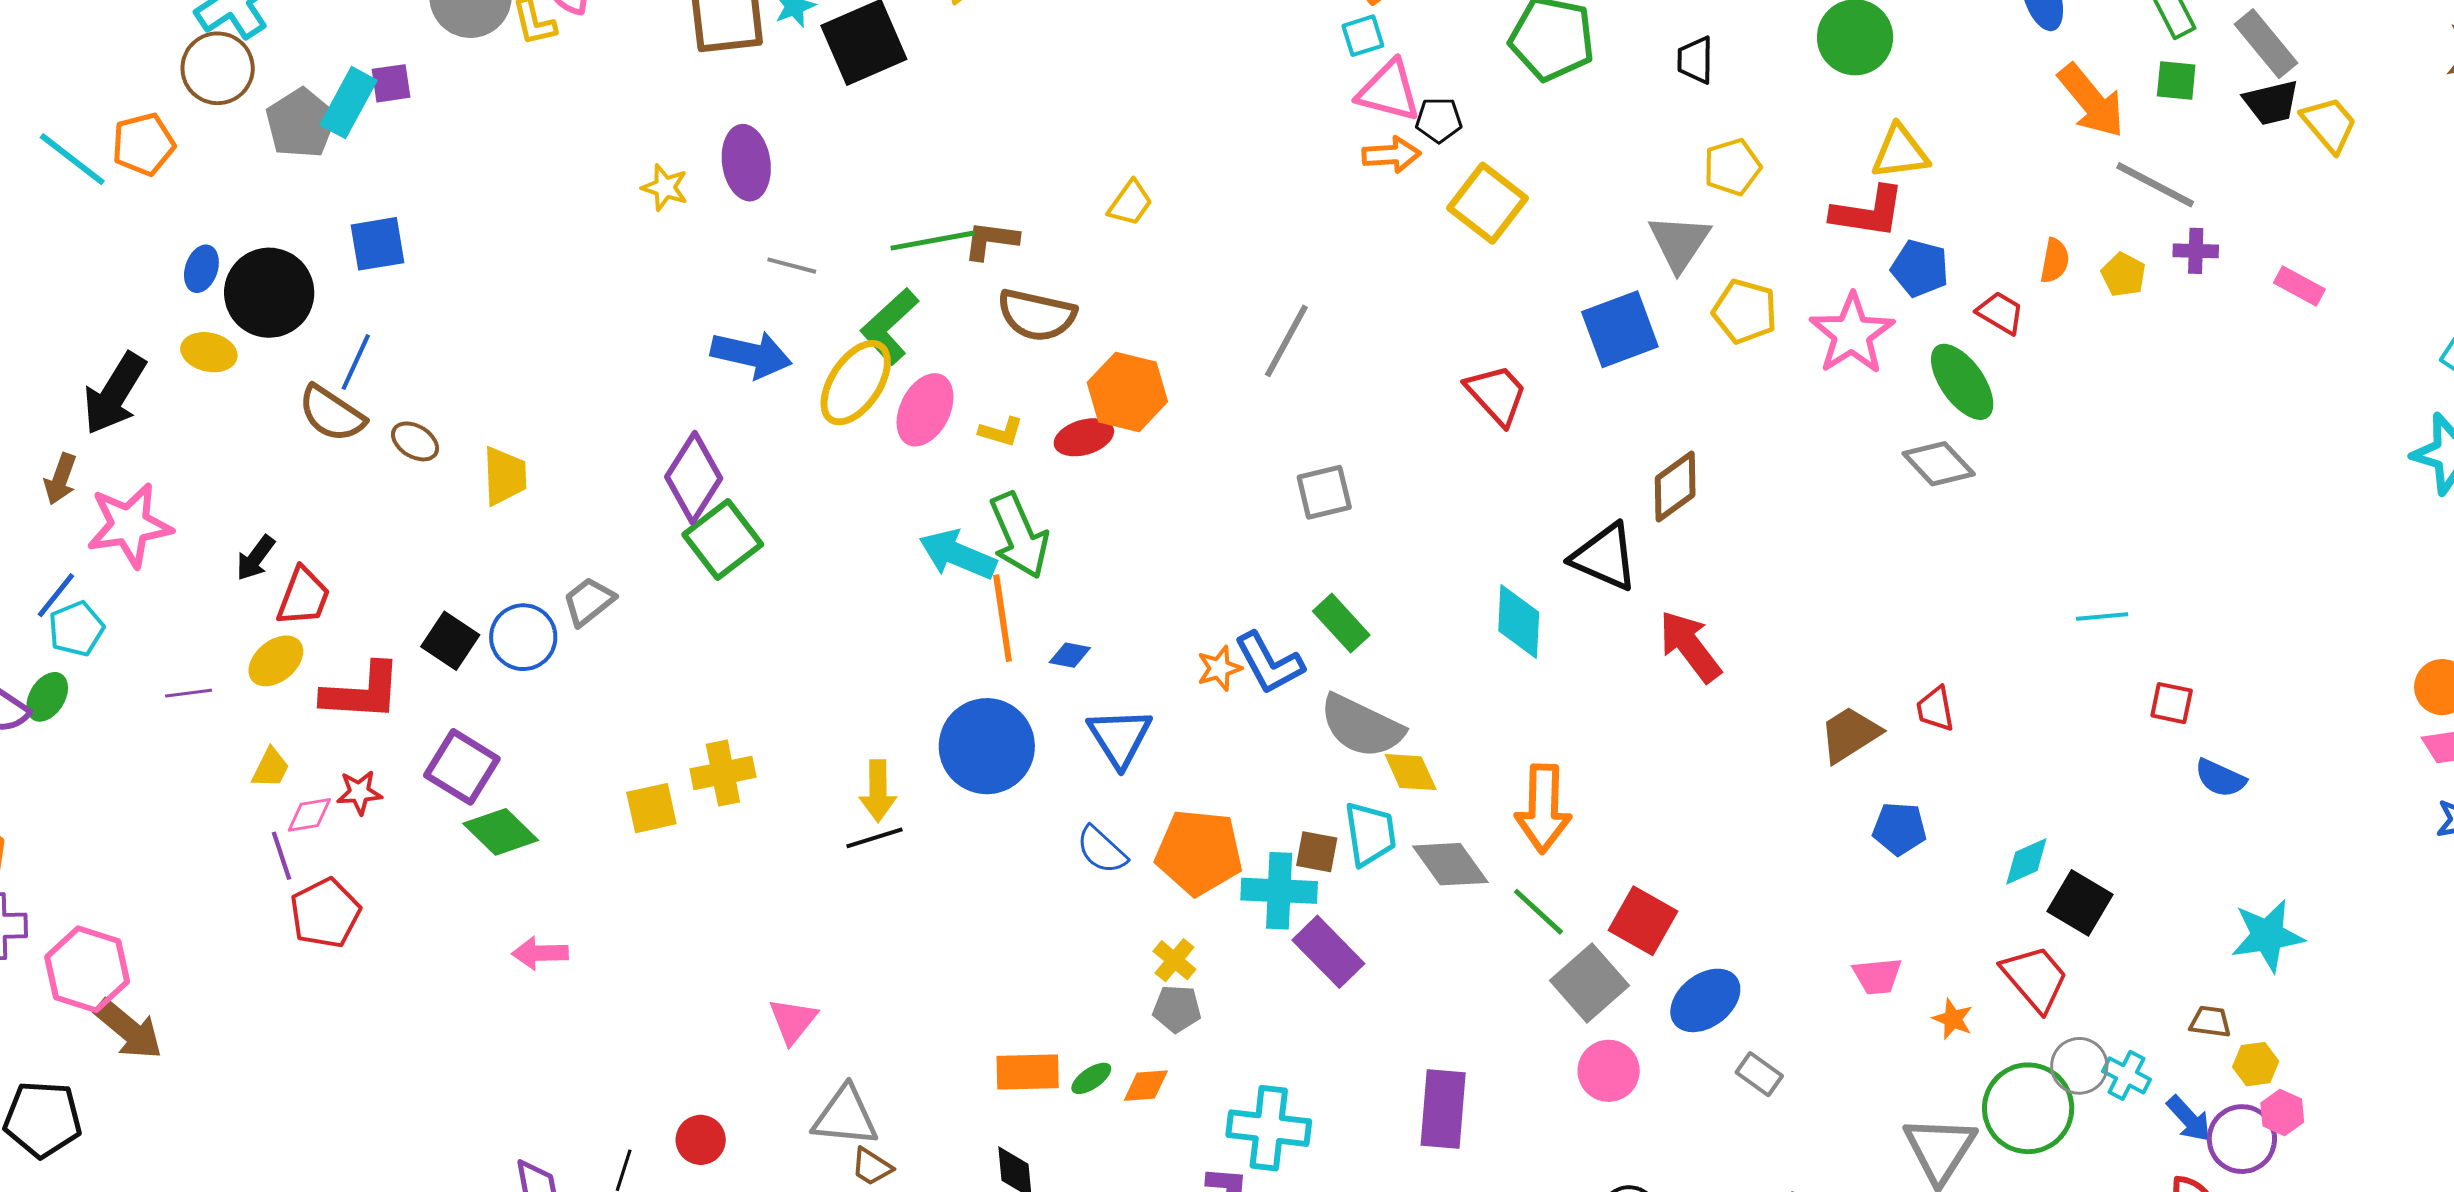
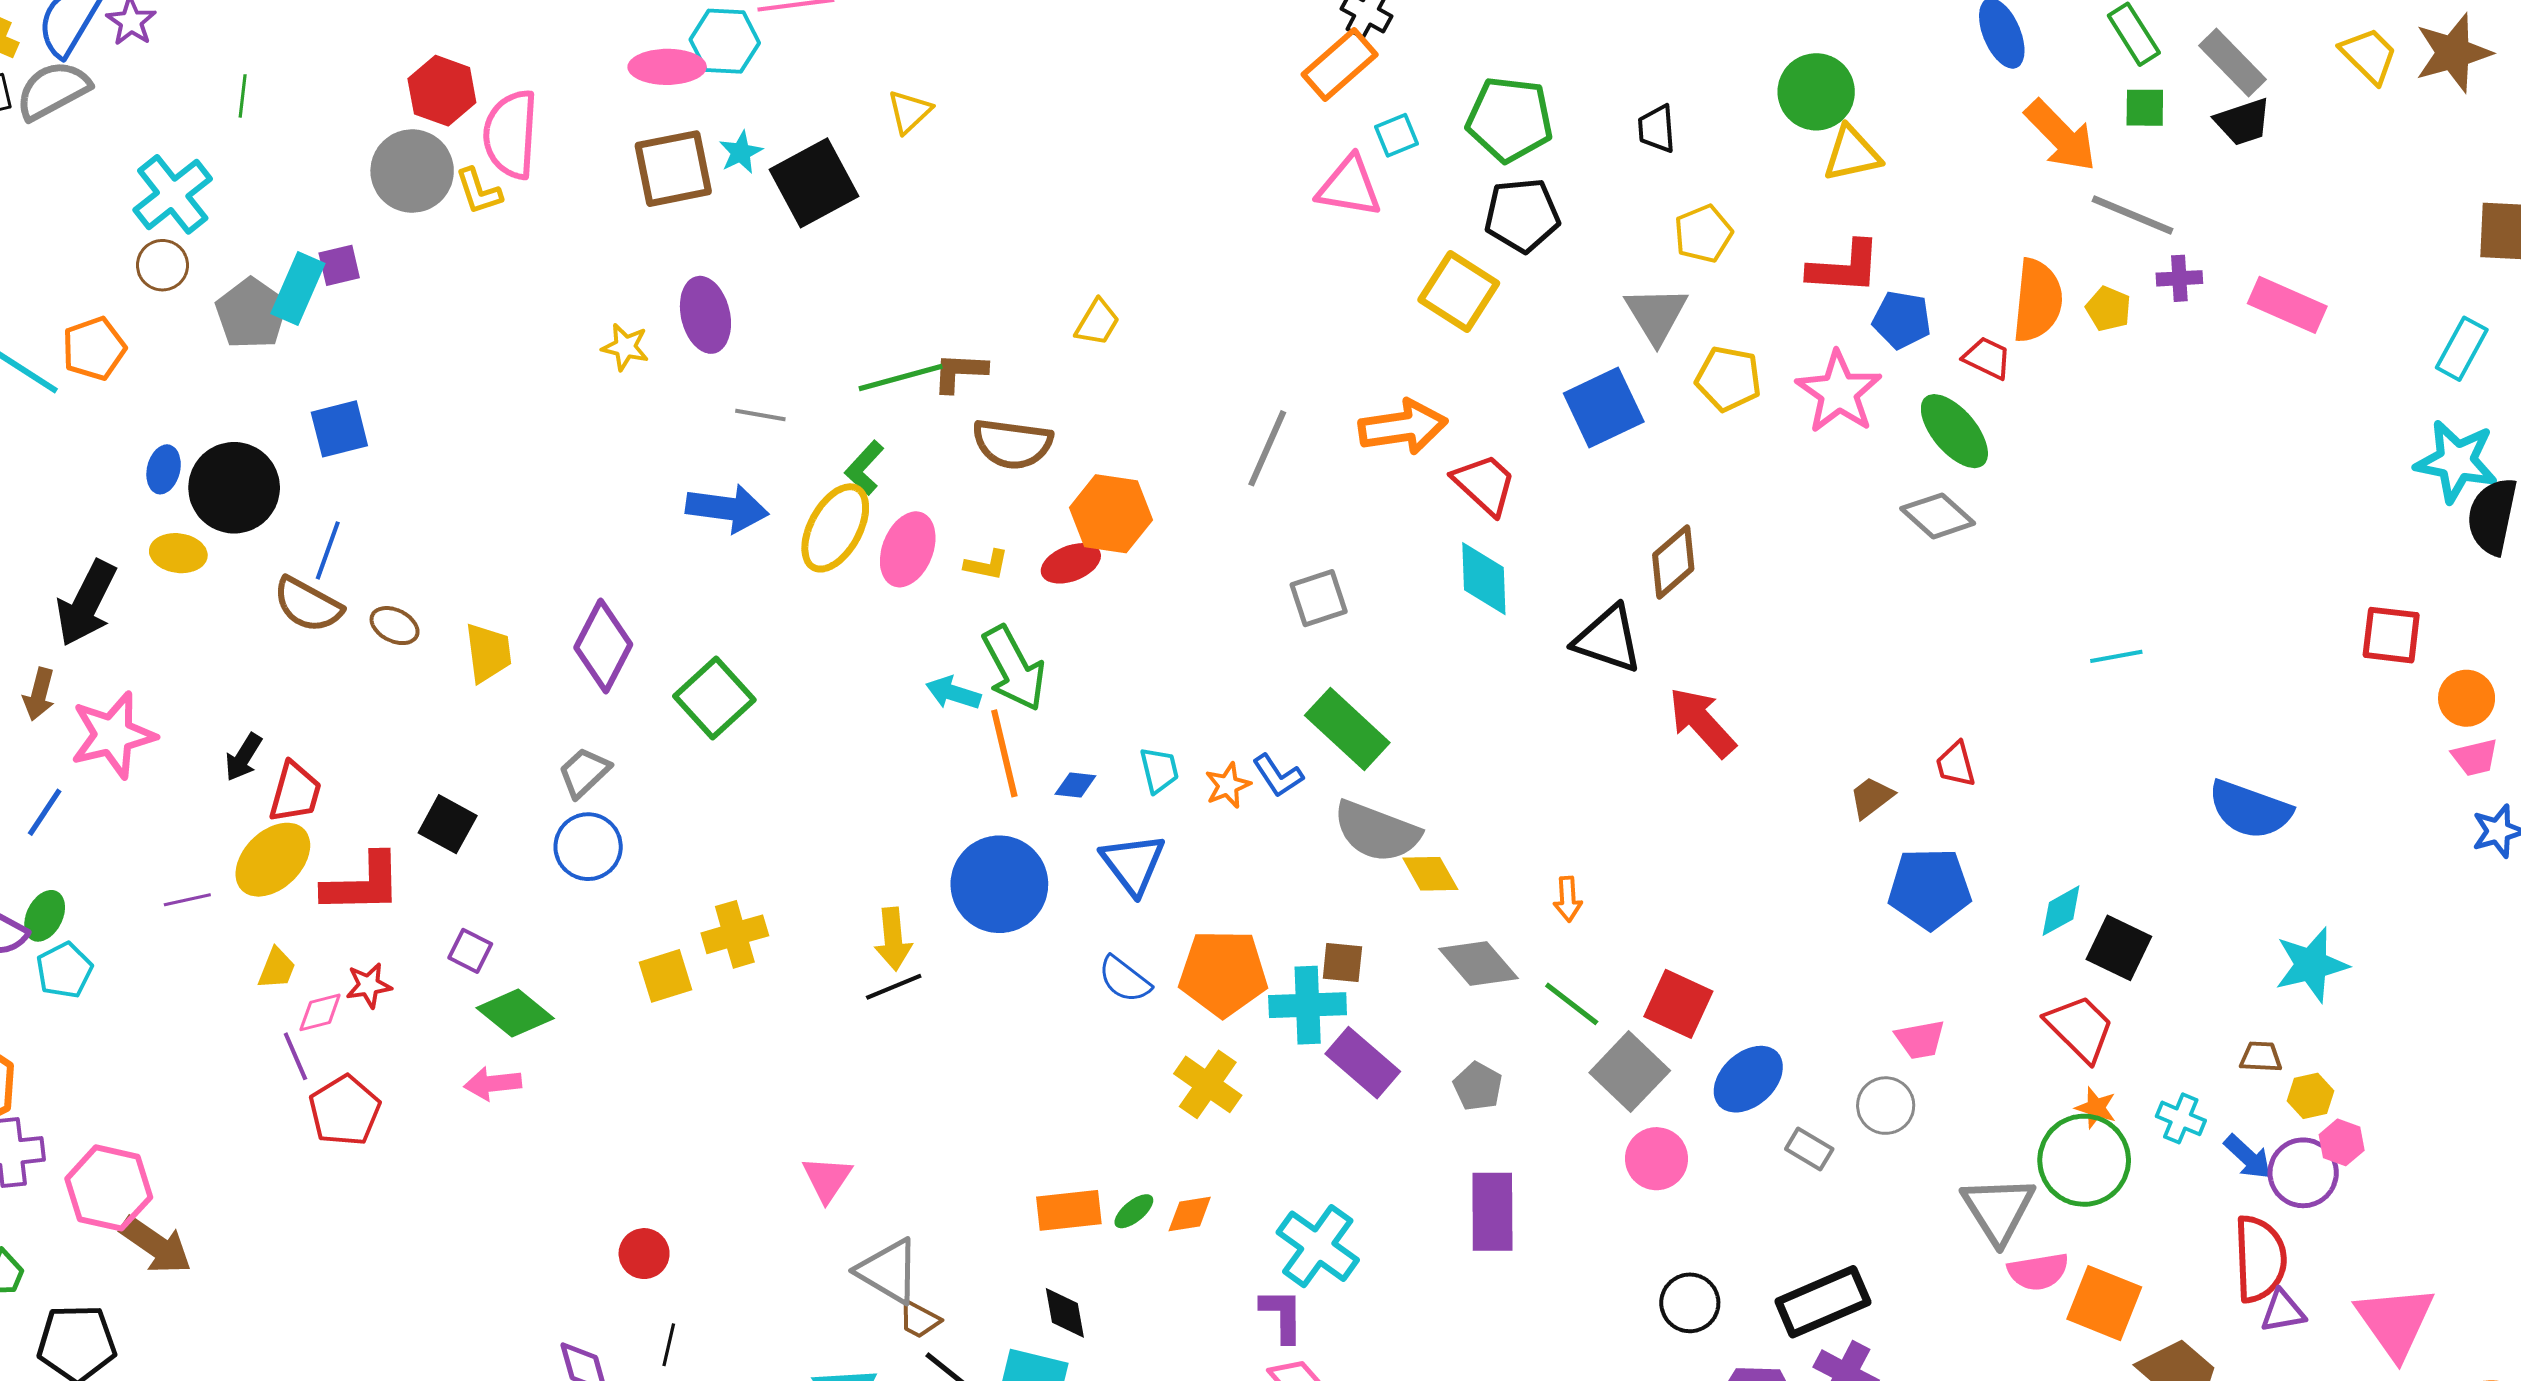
cyan square: (1363, 36) -> (1396, 135), moved
brown circle: (218, 68) -> (162, 265), size x0.7
black pentagon: (1439, 120) -> (1522, 215), moved, size x1.6
yellow trapezoid: (2329, 124) -> (2369, 55), moved
yellow triangle: (1900, 152) -> (1852, 154), moved
orange arrow: (1391, 155) -> (1403, 427), moved, size x1.5
orange semicircle: (2055, 261) -> (2038, 301), size x1.8
pink rectangle: (2299, 286) -> (2287, 305), size x1.5
green L-shape: (889, 326) -> (864, 468), size x0.7
purple diamond: (694, 478) -> (603, 646), moved
cyan arrow: (958, 555) -> (953, 693), size x0.7
cyan diamond: (1519, 621) -> (1484, 579), moved
green rectangle: (1341, 623) -> (1347, 729), size x1.4
cyan pentagon: (76, 629) -> (64, 970), moved
blue circle: (523, 637) -> (588, 847), moved
yellow ellipse: (276, 661) -> (273, 860), size x1.4
blue L-shape: (1269, 663) -> (1278, 776), size x0.7
red square: (2172, 703) -> (2391, 635), moved, size x1.4
brown trapezoid: (1850, 734) -> (1871, 797), size x0.7
purple square: (462, 767) -> (470, 951), size x0.6
blue semicircle: (2220, 778) -> (2250, 810), size x1.6
orange arrow: (1543, 809) -> (1568, 899), size x0.5
blue pentagon: (1899, 829) -> (1930, 888), size x1.5
cyan trapezoid: (1370, 834) -> (1159, 770), moved, size x0.7
pink arrow: (540, 953) -> (493, 1084), moved
yellow cross: (1174, 960) -> (1208, 1084), size x1.5
gray pentagon: (1177, 1009) -> (1478, 1086), moved, turned 30
orange star: (1953, 1019) -> (2096, 1108), moved
gray circle: (2079, 1066) -> (1886, 1106), moved
gray triangle: (845, 1116) -> (888, 1271), turned 30
cyan cross: (1269, 1128) -> (1318, 1246), turned 34
red circle: (701, 1140) -> (644, 1254), moved

